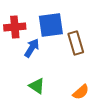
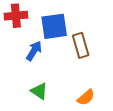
red cross: (15, 27) -> (16, 16), moved

